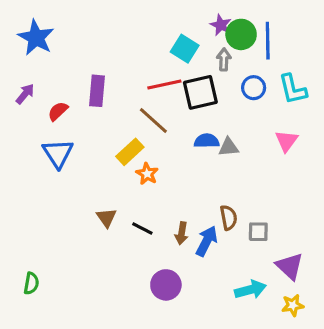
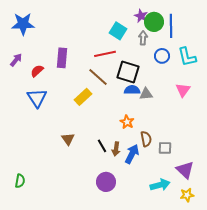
blue star: (36, 38) -> (23, 24), turned -30
black square: (200, 92) -> (128, 72), moved, turned 30
orange star: (147, 174) -> (127, 122), moved
black line: (142, 229) -> (102, 146), moved, turned 32

